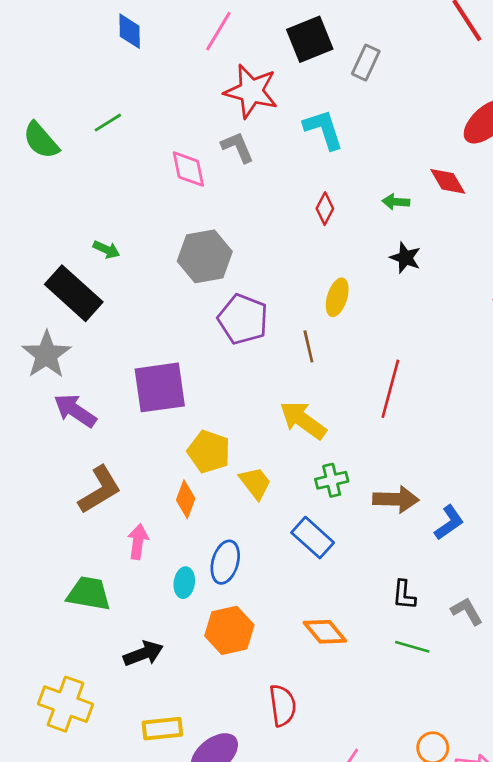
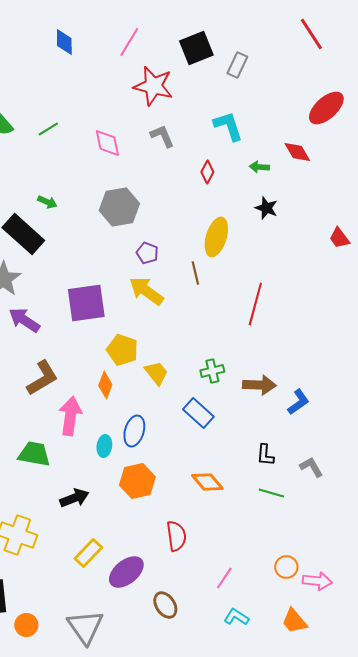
green line: (108, 123) -> (48, 129), moved
cyan L-shape: (323, 129) -> (228, 126), moved
gray L-shape: (238, 147) -> (162, 136), moved
yellow ellipse: (337, 297) -> (216, 237), size x1.4
purple pentagon: (243, 319) -> (147, 253), size x0.6
yellow arrow: (303, 420) -> (146, 291), moved
pink arrow: (138, 542) -> (70, 416), size x1.5
yellow rectangle: (162, 729) -> (88, 553), turned -40

